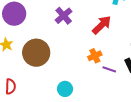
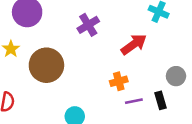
purple line: (109, 69) -> (134, 101), turned -40

